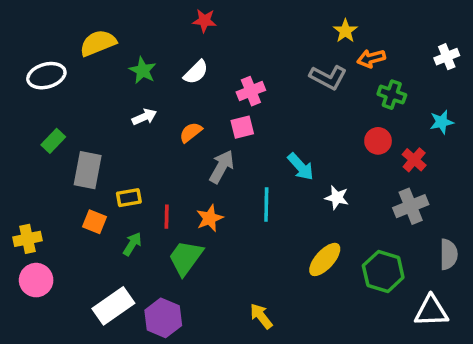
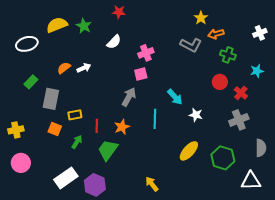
green star: (143, 70) -> (84, 26), moved
orange semicircle: (191, 132) -> (64, 68), moved
yellow cross: (27, 239) -> (16, 130), moved

